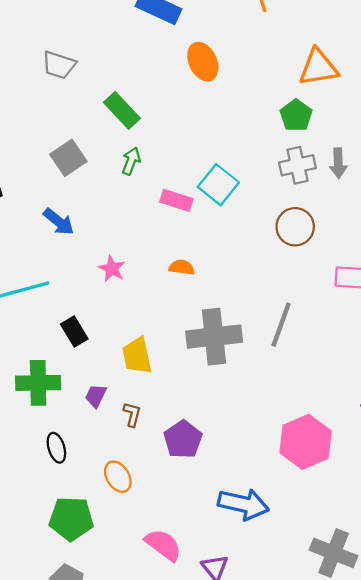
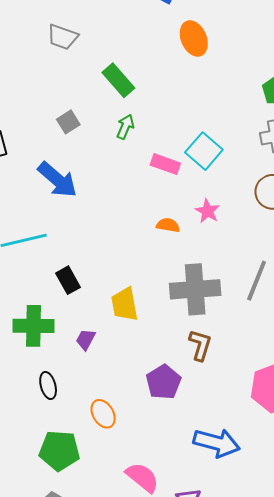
gray square: (68, 158) -> (68, 122), size x0.7
blue arrow: (59, 222) -> (57, 180), size x1.4
pink star: (112, 269) -> (207, 211), moved
brown L-shape: (132, 414) -> (200, 345), moved, size x1.4

